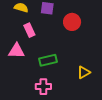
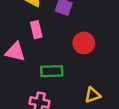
red circle: (72, 22) -> (84, 43), moved

